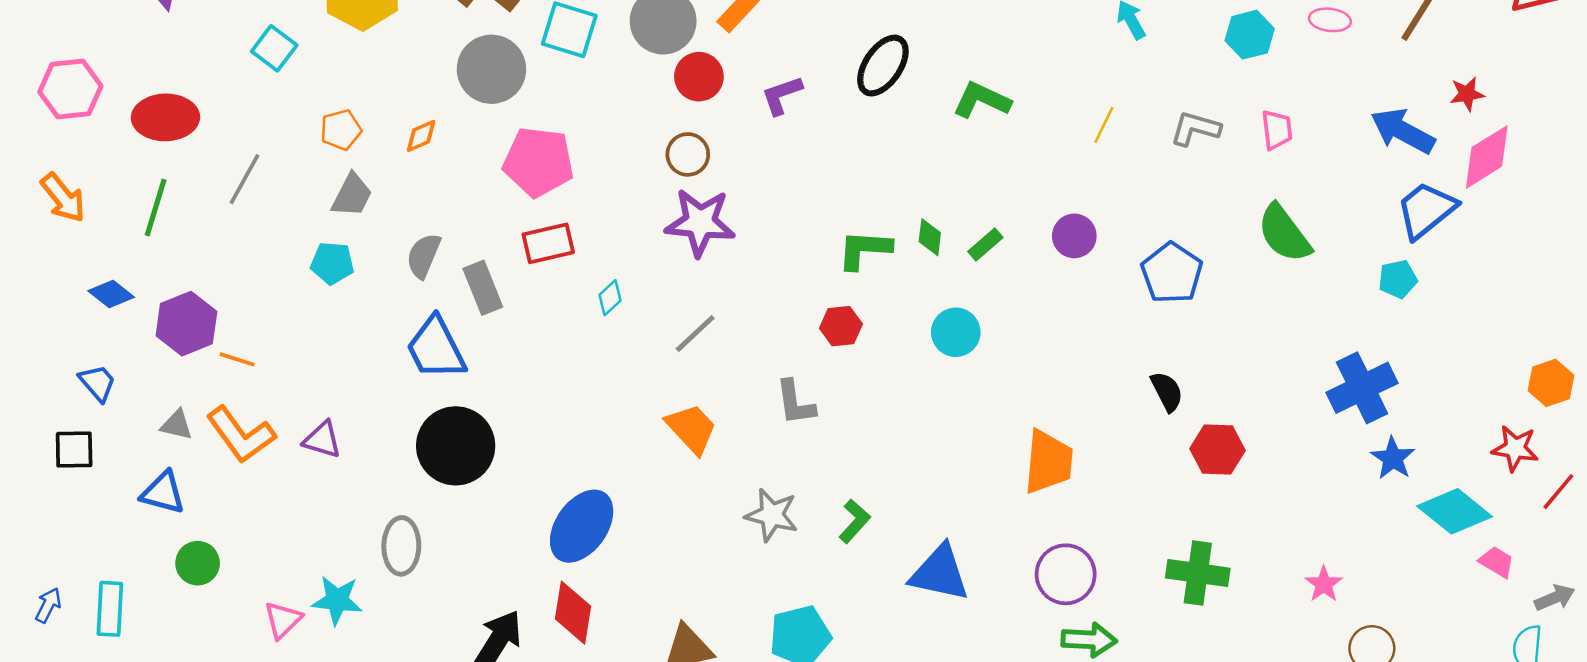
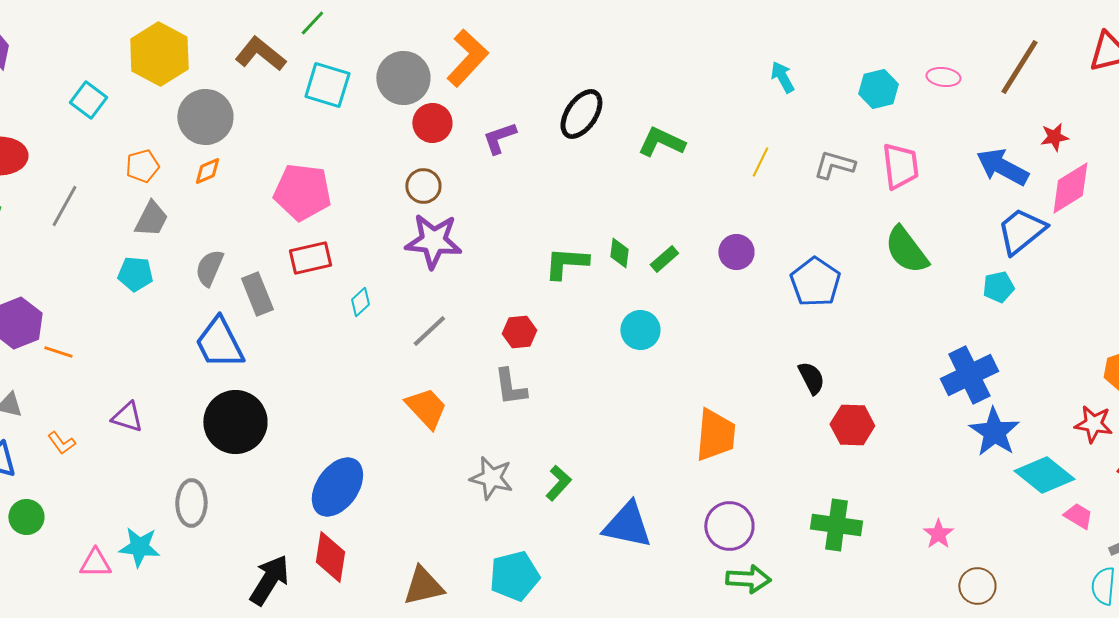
gray circle: (491, 69) -> (205, 117), moved
pink trapezoid: (1277, 130) -> (900, 166), size x1.4
red hexagon: (841, 326) -> (519, 332), moved
orange L-shape: (241, 435) -> (61, 443), moved, size x0.5
blue star: (1393, 458) -> (994, 432), size x1.4
pink triangle: (283, 620) -> (95, 563), turned 44

